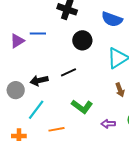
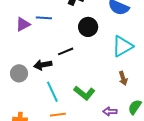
black line: (69, 72) -> (66, 51), moved
cyan line: (36, 110) -> (52, 92), moved, turned -65

